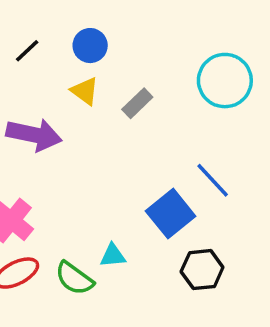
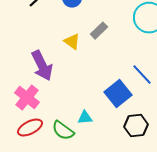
yellow triangle: (85, 91) -> (72, 42), moved
purple arrow: (34, 135) -> (42, 66), moved, turned 52

